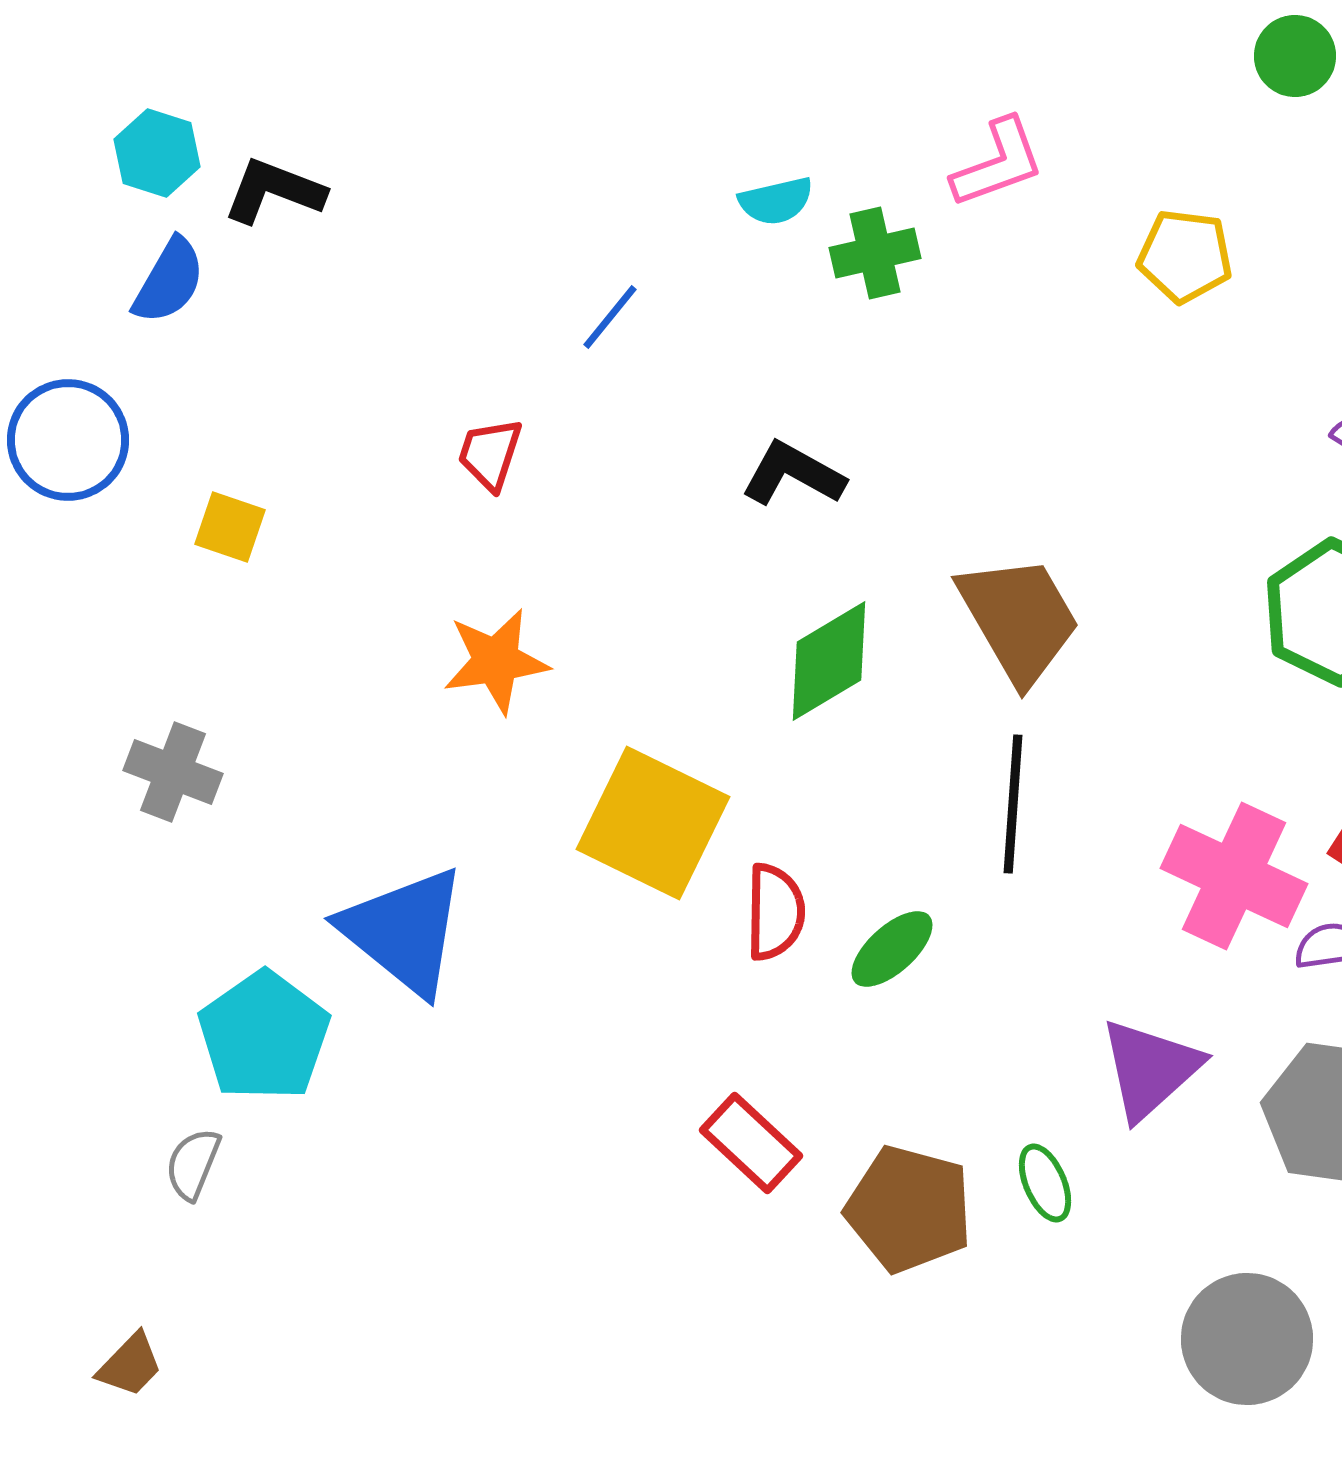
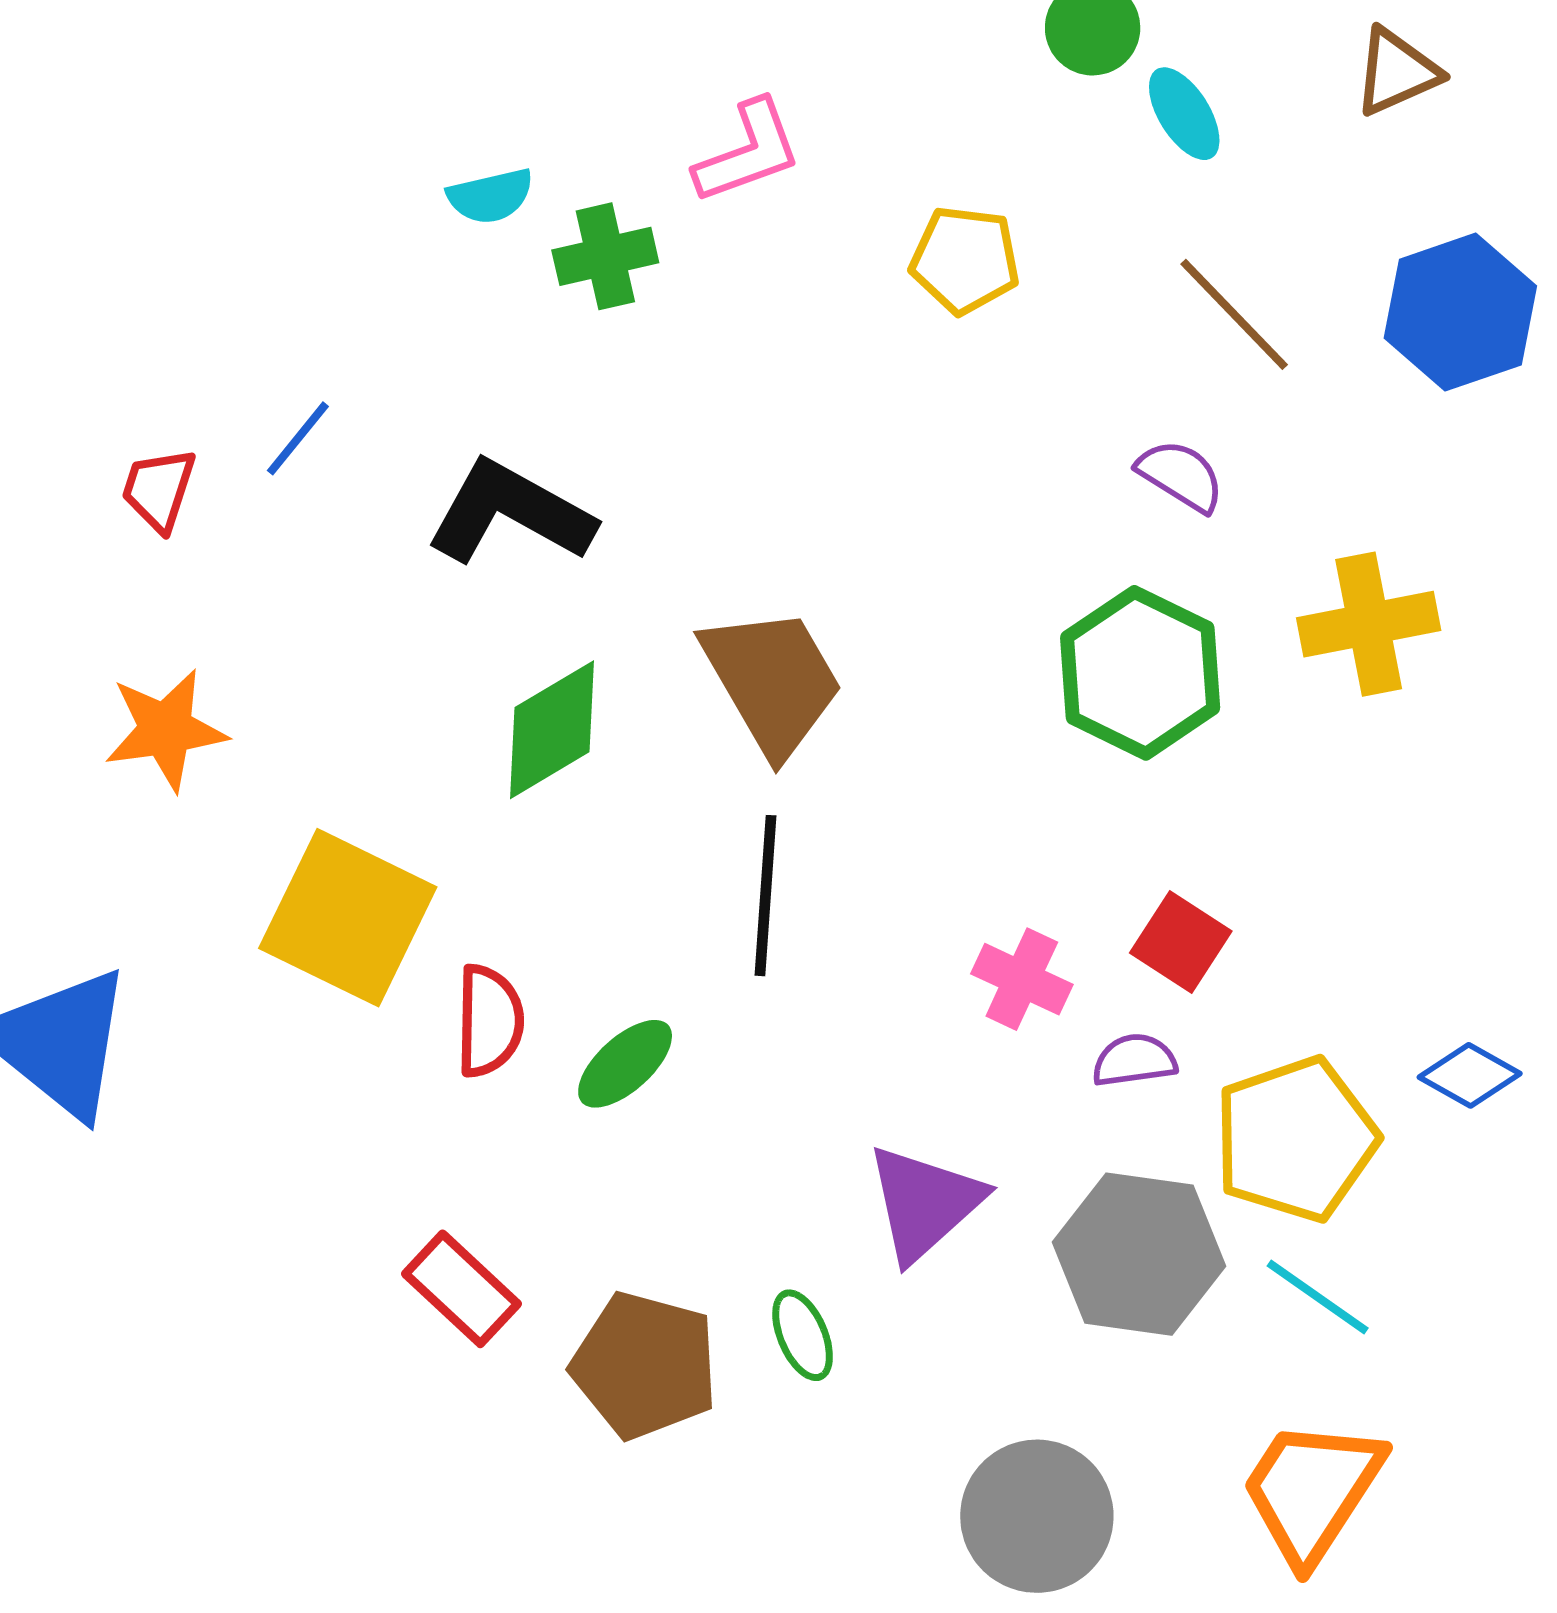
blue line: (610, 317) -> (298, 438), moved
black L-shape: (793, 474) -> (510, 513), size x1.4
pink cross: (1234, 876) -> (1022, 979), size x0.6

